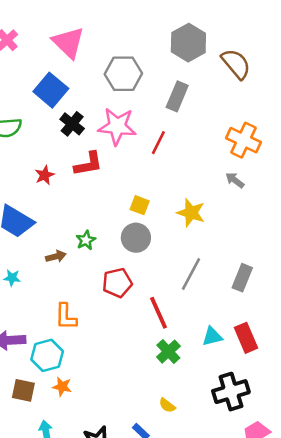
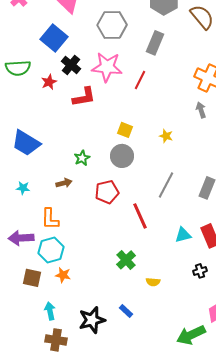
red star: (45, 175) -> (49, 82), moved
gray arrow: (235, 180) -> (201, 110), turned 35
yellow star: (191, 213) -> (166, 136), size x0.6
brown arrow: (56, 256) -> (64, 183), moved
orange L-shape: (66, 317) -> (50, 219), moved
green cross: (168, 352) -> (126, 260), moved
black cross: (231, 392) -> (200, 271), moved, size x0.5
yellow semicircle: (167, 405) -> (153, 282), moved, turned -32

